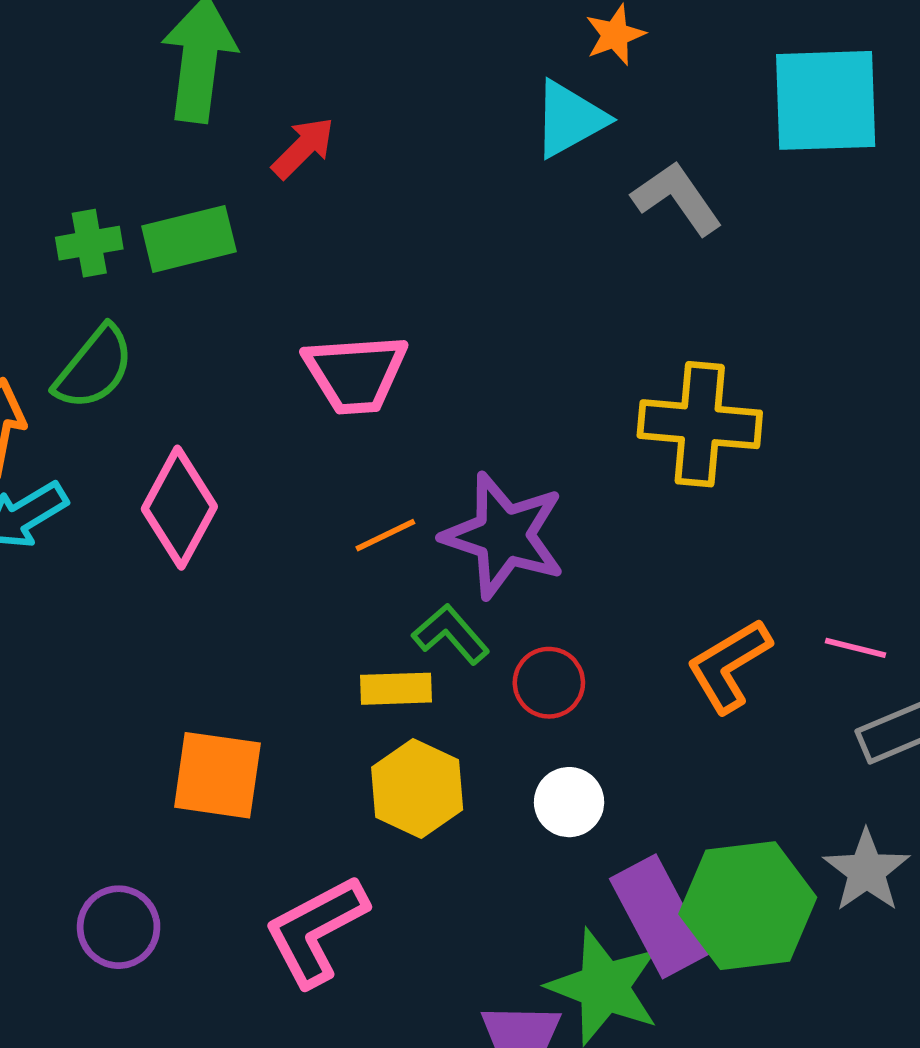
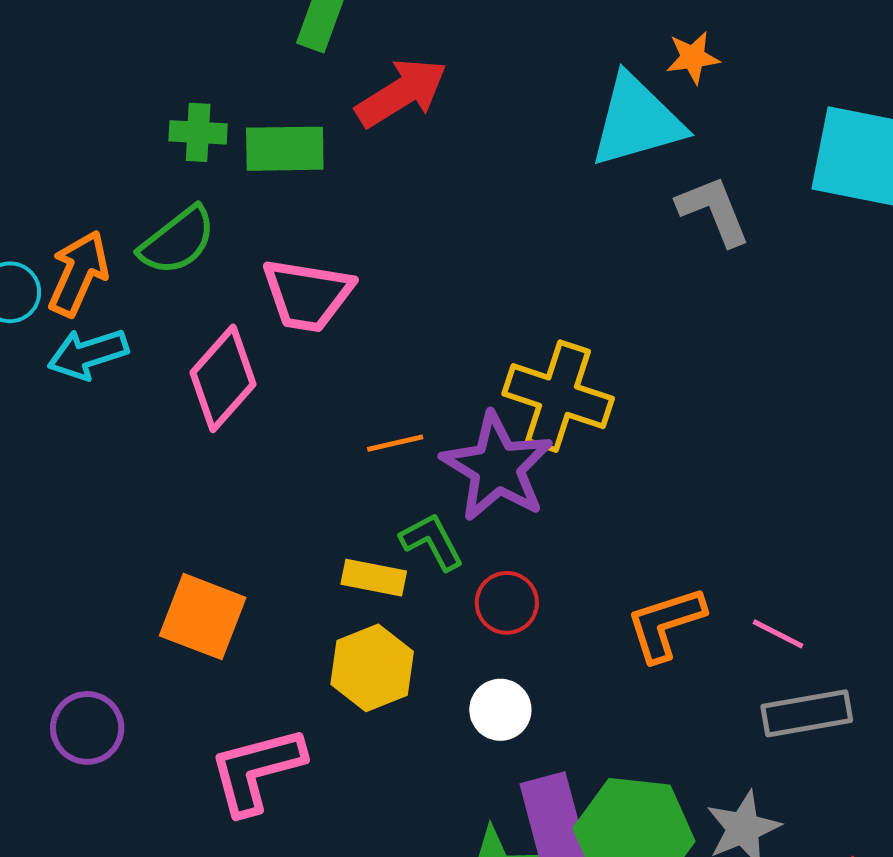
cyan triangle: (569, 119) -> (637, 121), size x1.4
red arrow: (303, 148) -> (401, 93), size x1.5
pink trapezoid: (356, 374) -> (307, 295), moved
yellow cross: (700, 424) -> (558, 396), moved

